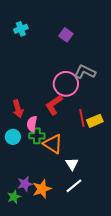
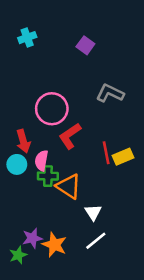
pink circle: (66, 84) -> (52, 109), moved
cyan circle: (13, 137) -> (17, 164), moved
orange star: (42, 189) -> (54, 245), turned -30

